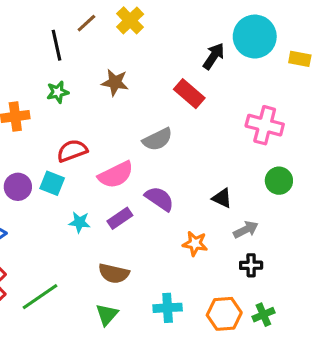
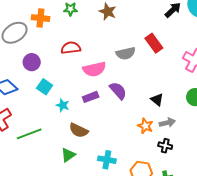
red rectangle: (189, 94) -> (154, 43), moved
cyan square: (52, 183) -> (45, 87), moved
cyan star: (79, 222) -> (63, 105), moved
orange star: (195, 244) -> (145, 126), moved

